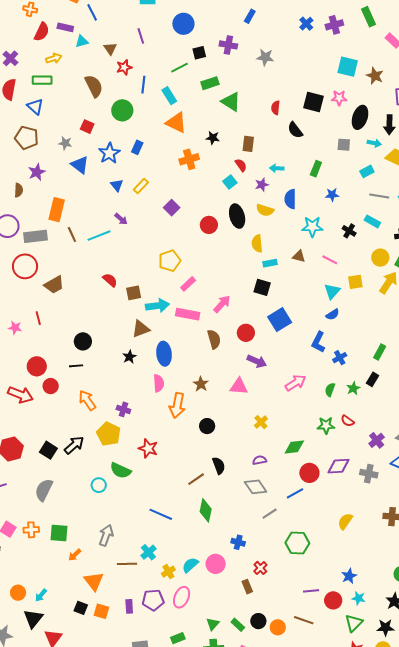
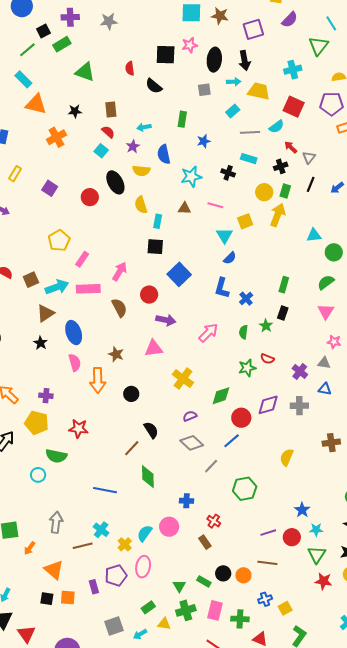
green rectangle: (210, 83) -> (62, 44), moved
cyan rectangle: (270, 263) -> (158, 221), turned -56
yellow cross: (261, 422) -> (183, 379), size x1.5

